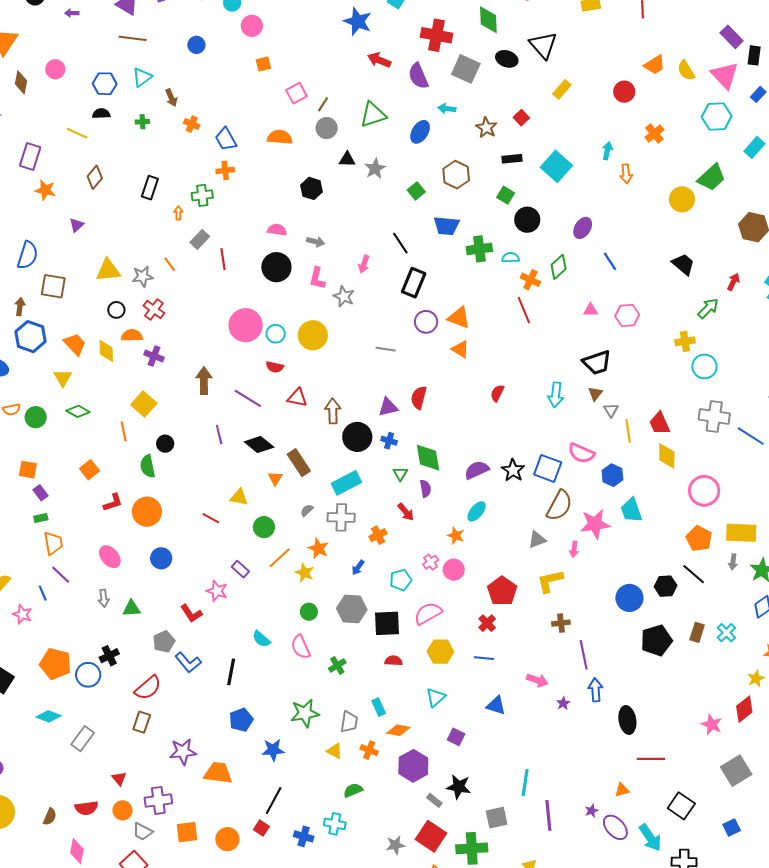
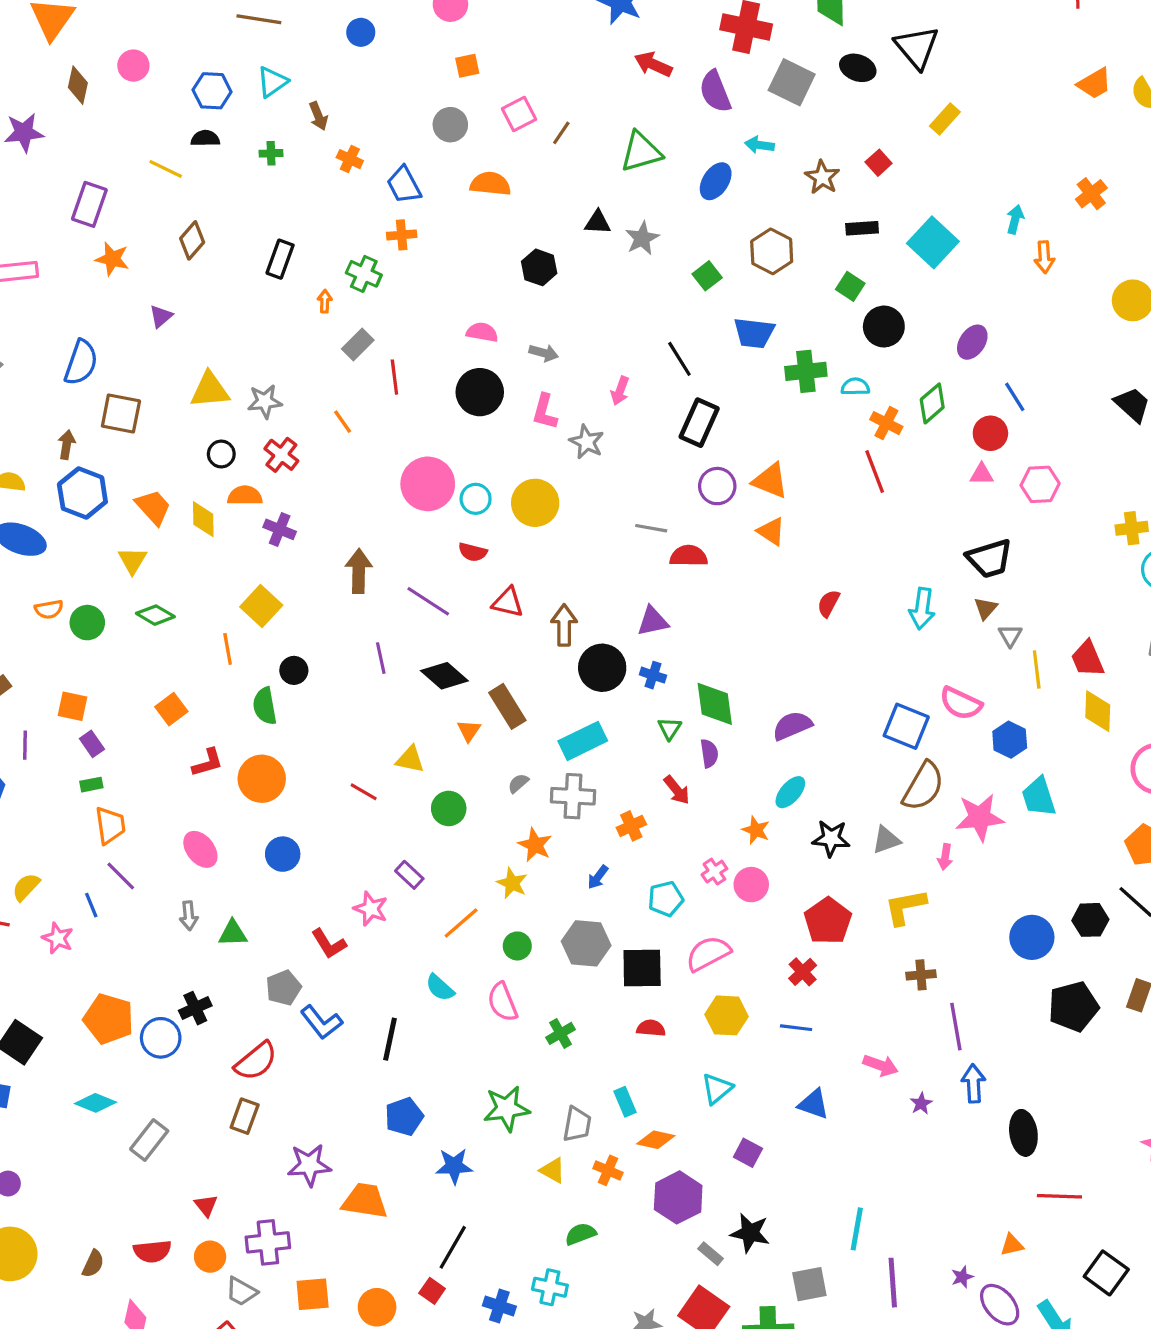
red circle: (624, 92) -> (990, 433), moved
gray circle: (327, 128) -> (450, 125), moved
green cross: (202, 195) -> (364, 274), turned 30
orange line: (170, 264) -> (343, 422), moved
red semicircle: (419, 398) -> (689, 556), moved, turned 75
black star: (513, 470) -> (831, 838), moved, turned -30
orange line: (280, 558) -> (461, 923), moved

